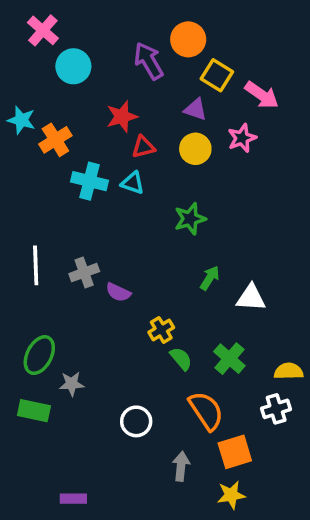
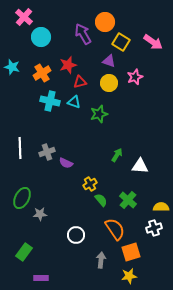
pink arrow: (262, 95) -> (153, 42), moved
orange cross: (55, 140) -> (42, 73), moved
green star: (190, 219) -> (99, 114), moved
green rectangle: (34, 411) -> (24, 252), moved, turned -66

